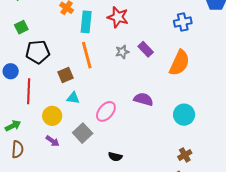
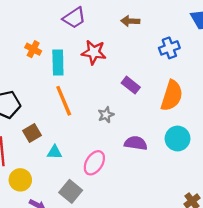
gray star: (122, 52) -> (106, 115), moved
brown square: (66, 75) -> (32, 133), moved
cyan circle: (184, 115) -> (178, 139), moved
yellow circle: (52, 116) -> (20, 180), moved

